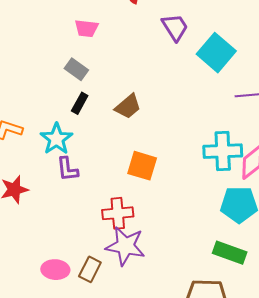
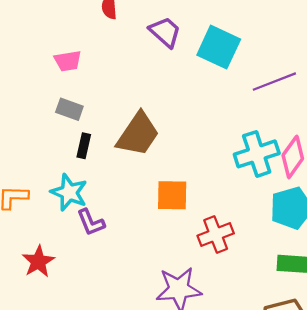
brown trapezoid: (128, 106) -> (138, 134), size x1.5
red cross: (118, 213) -> (216, 235), moved

